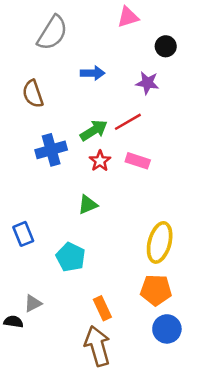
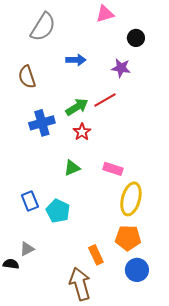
pink rectangle: (138, 161) -> (113, 169), moved
blue rectangle: (23, 234) -> (30, 201), moved
orange rectangle: (102, 308) -> (96, 255), moved

